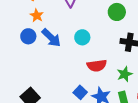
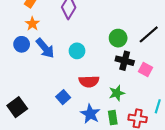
green circle: (117, 12) -> (118, 38), moved
blue square: (80, 92) -> (63, 97), moved

